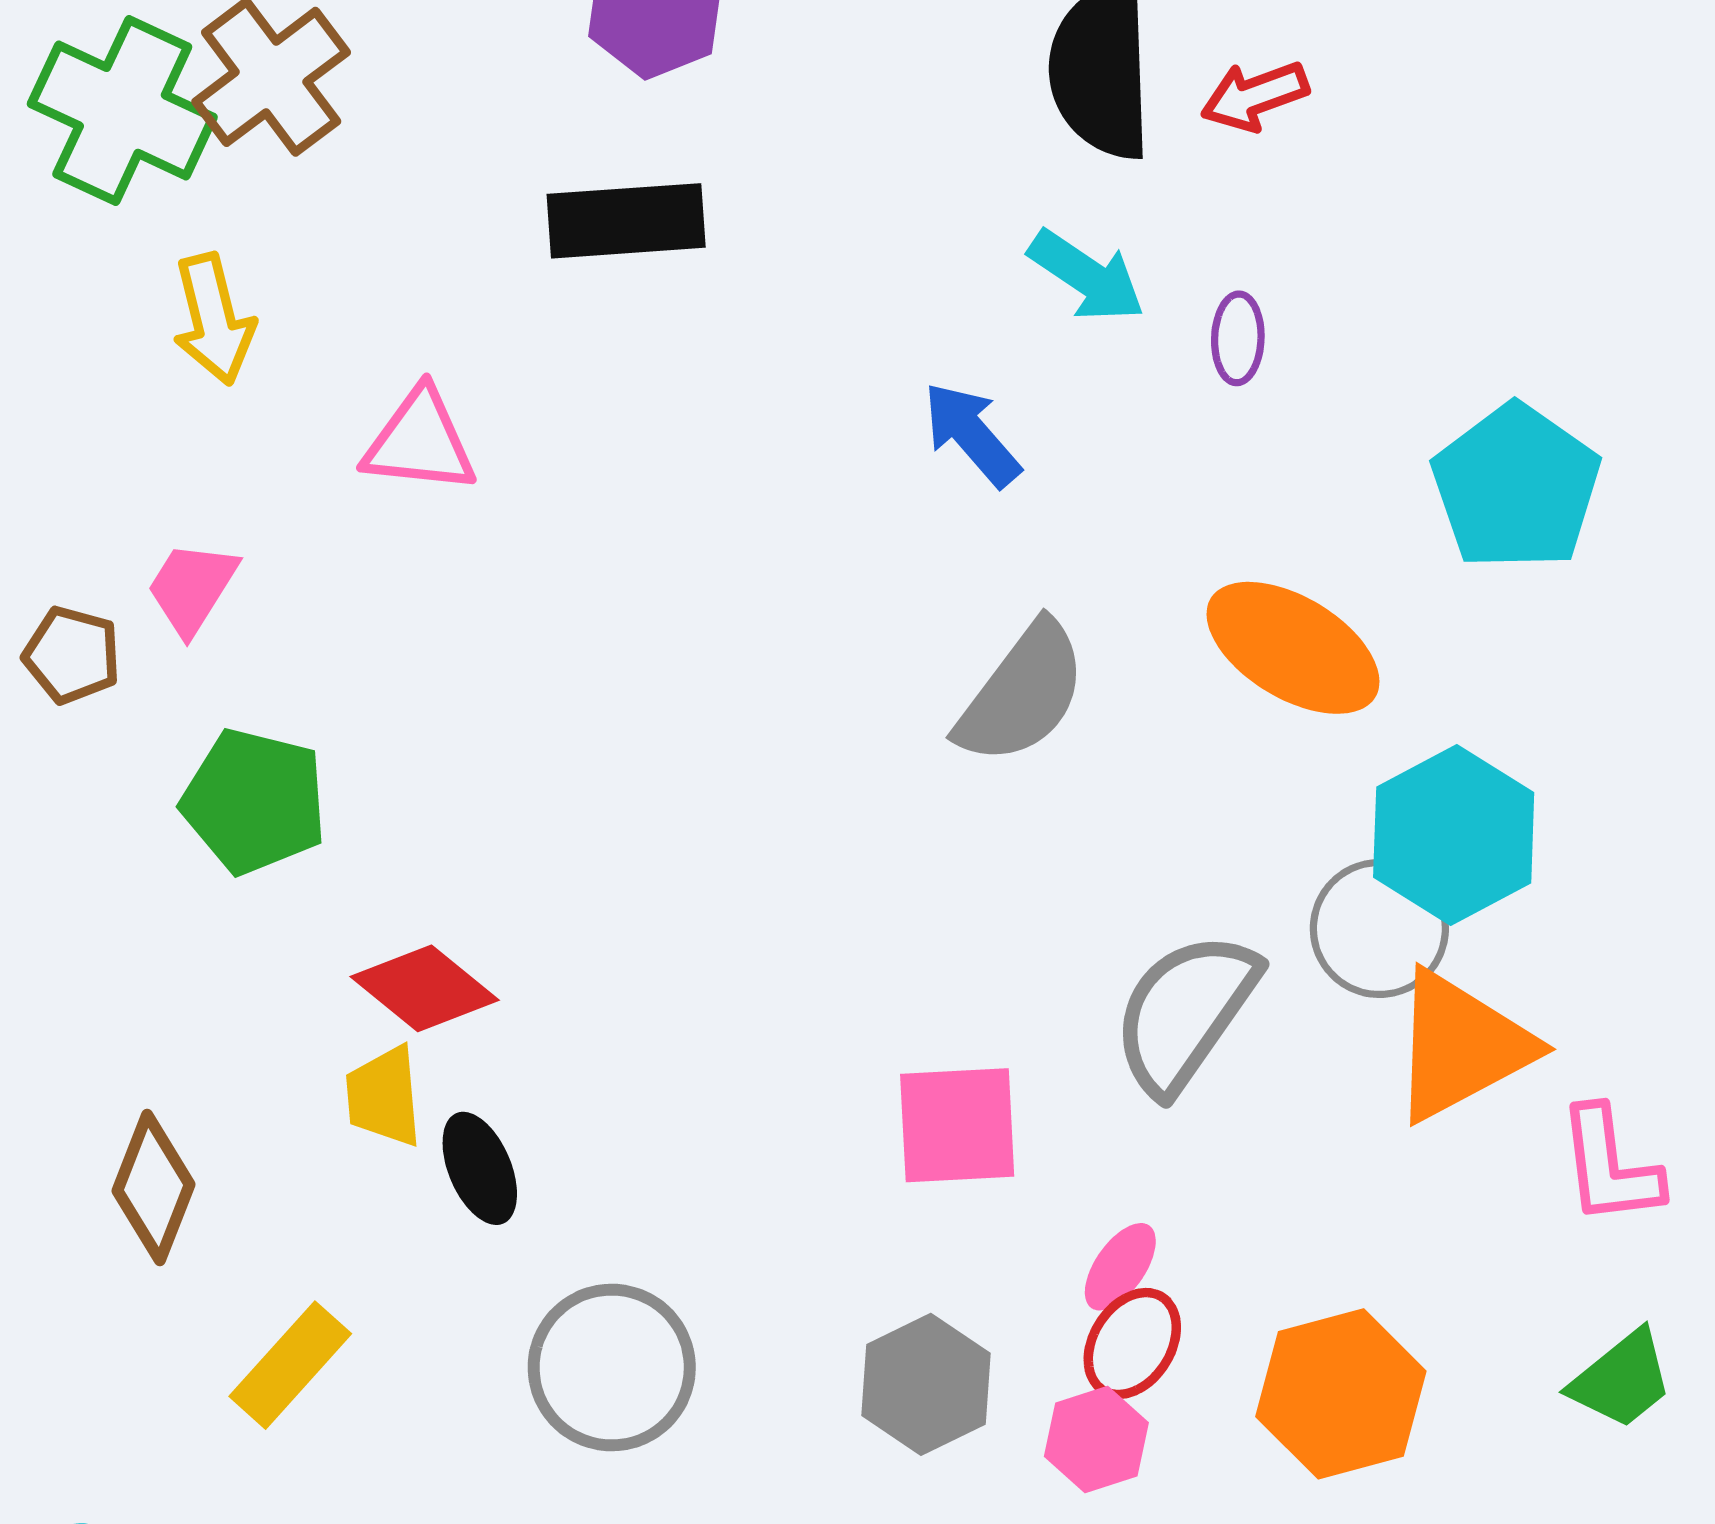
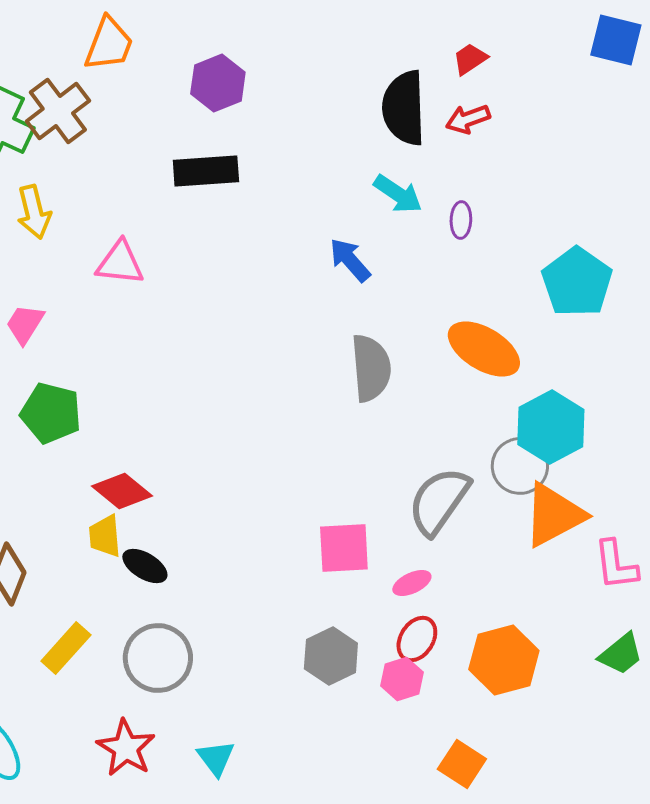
gray semicircle: (1022, 693) -> (371, 368), turned -42
black ellipse: (480, 1168) -> (145, 566), turned -36
pink ellipse: (1120, 1267) -> (412, 583), moved, turned 30
gray circle: (612, 1368) -> (158, 658), moved

